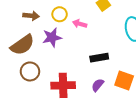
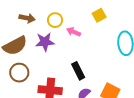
black rectangle: (99, 58) -> (78, 71), moved, turned 66

